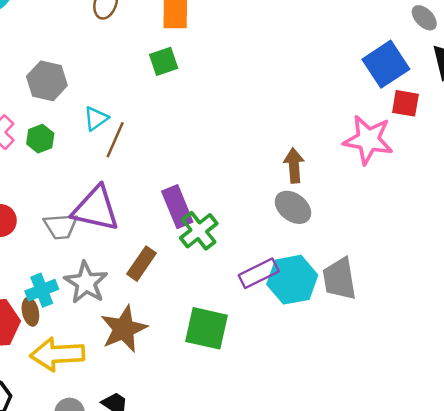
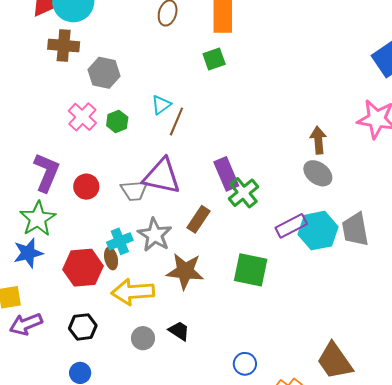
gray hexagon: (47, 81) -> (104, 73), moved
brown star: (124, 329) -> (185, 271), turned 30

